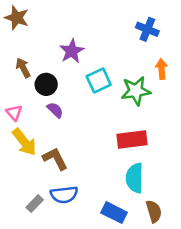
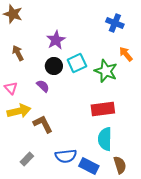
orange arrow: (162, 69) -> (126, 54), turned -35
black circle: (46, 84) -> (54, 66), moved
green star: (136, 91) -> (106, 71), turned 30
yellow arrow: (24, 142) -> (19, 111), turned -65
blue semicircle: (64, 195) -> (66, 156), moved

